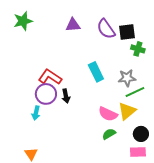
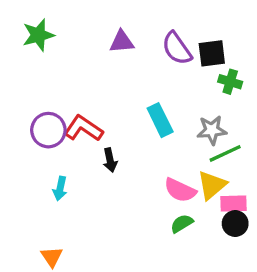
purple circle: (46, 94) -> (48, 130), moved
pink rectangle: (138, 152) -> (233, 203), moved

